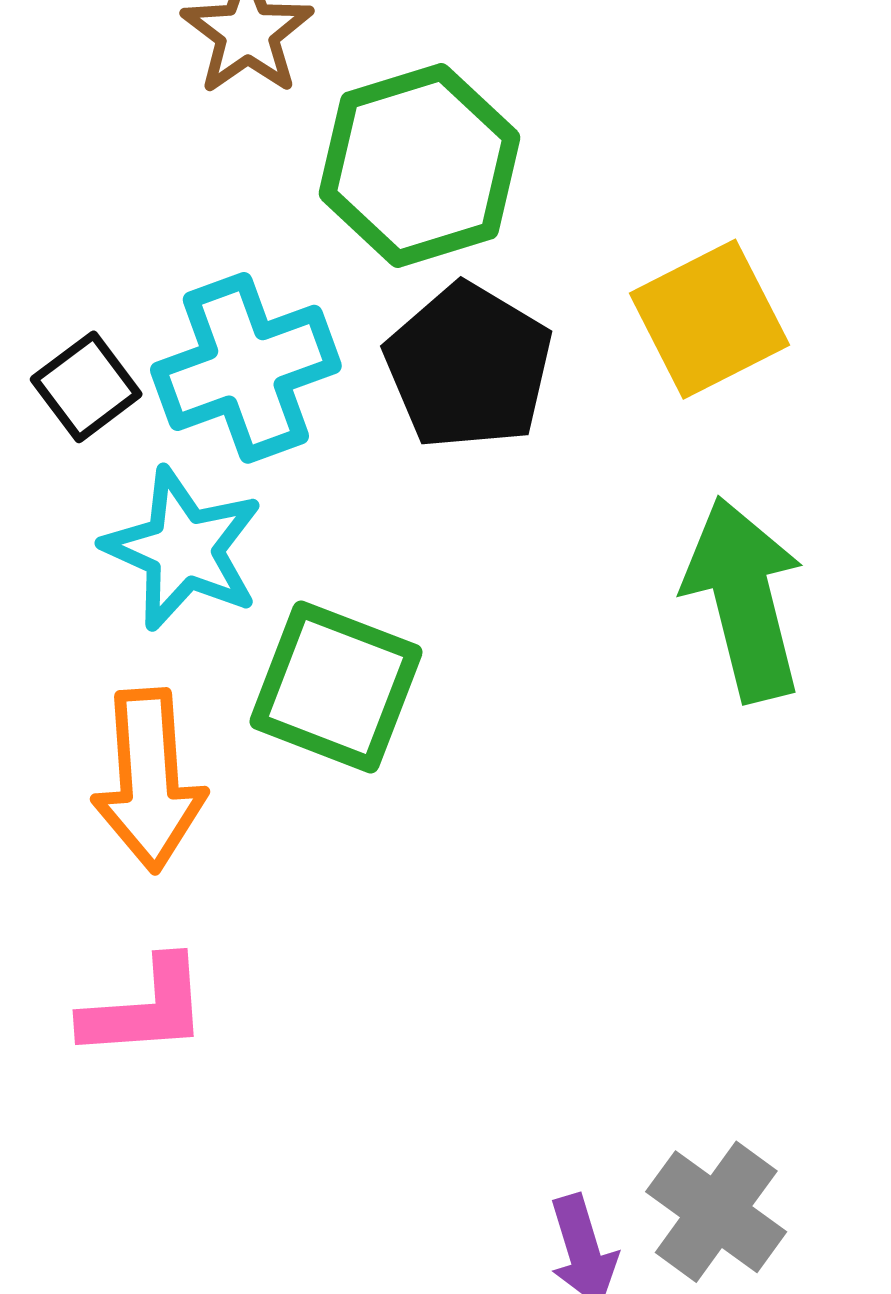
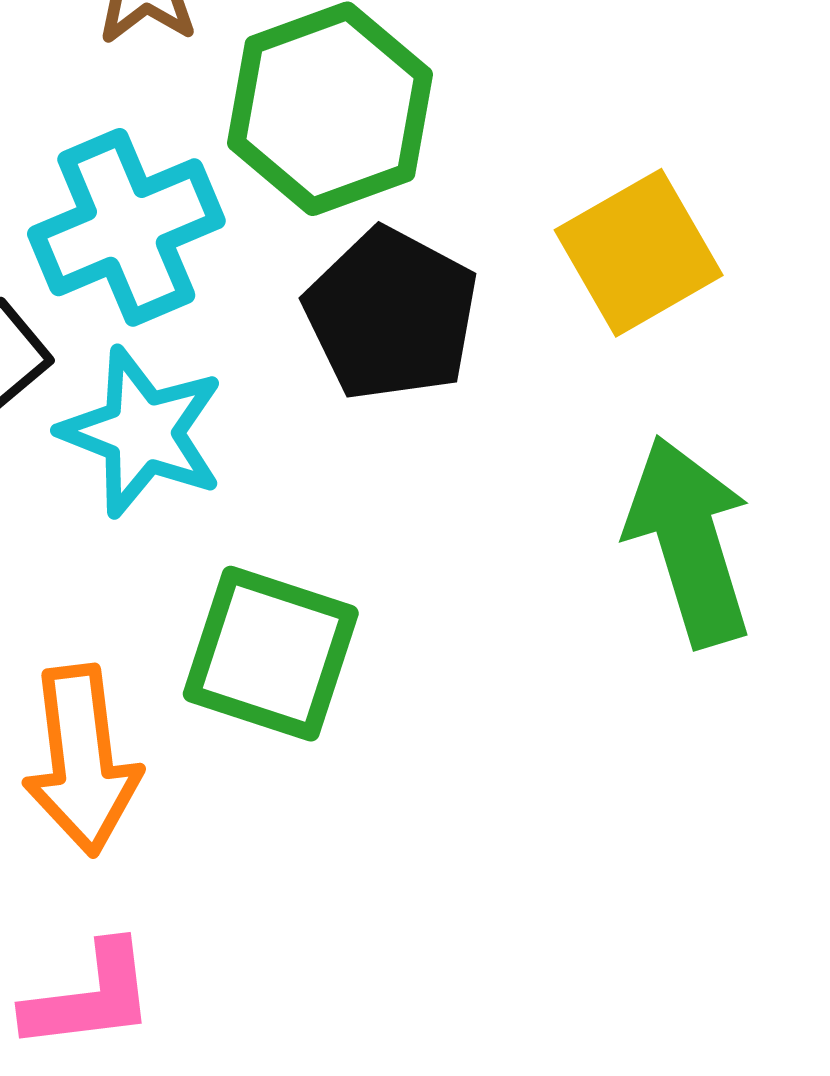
cyan cross: (246, 368) -> (126, 227), moved
cyan star: (183, 549) -> (142, 432), moved

